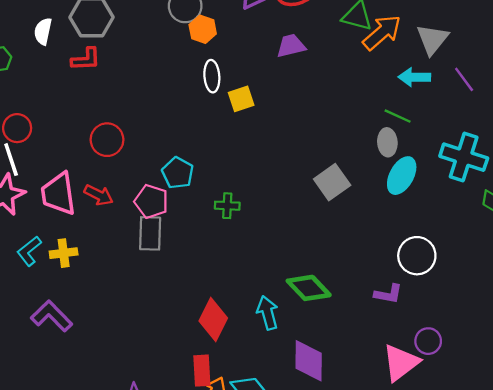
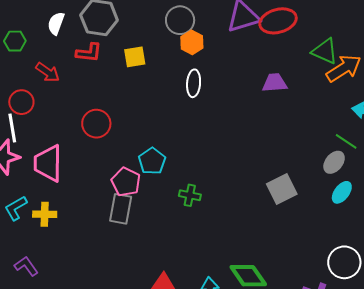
purple trapezoid: (291, 46) -> (275, 83), moved
yellow square: (241, 99) -> (135, 57), moved
gray ellipse: (387, 142) -> (334, 162), turned 35
cyan ellipse: (402, 176) -> (342, 192), size x0.7
red arrow: (99, 195) -> (48, 72), moved
purple L-shape: (52, 316) -> (26, 266), size x0.7

